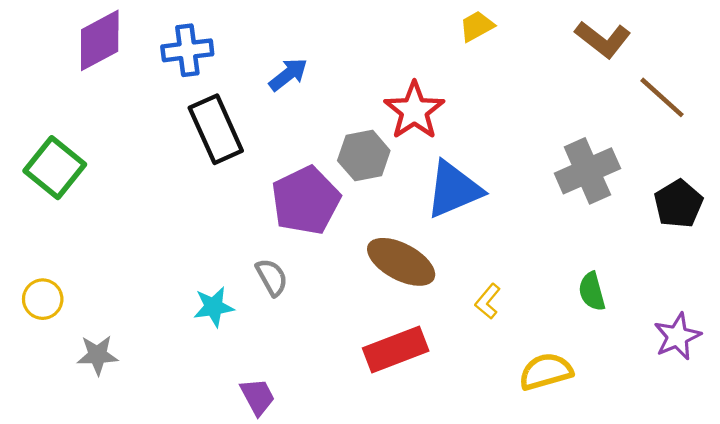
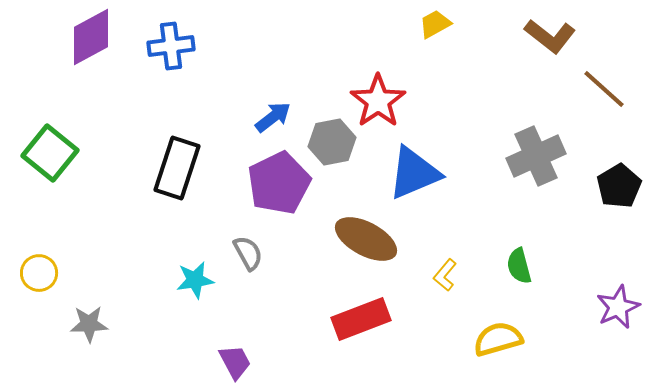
blue arrow: (288, 74) -> (273, 117), moved
black rectangle: (216, 129) -> (177, 168), moved, turned 42
green semicircle: (592, 291) -> (519, 266), moved

